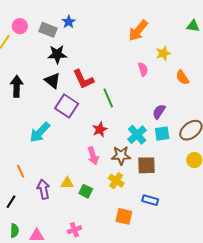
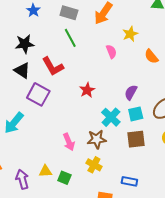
gray rectangle: (48, 30) -> (69, 13), moved
green line: (108, 98) -> (70, 38), moved
red star: (100, 129) -> (87, 90), moved
brown square: (147, 165) -> (136, 139), moved

